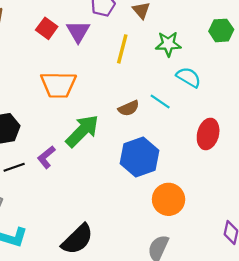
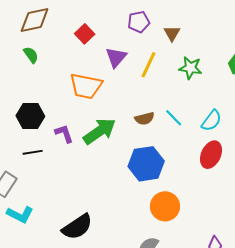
purple triangle: (78, 32) -> (116, 57), moved
cyan semicircle: (189, 77) -> (212, 121), moved, turned 85
purple L-shape: (46, 157) -> (64, 134), moved, turned 100

